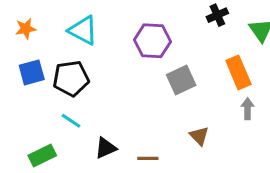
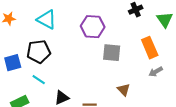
blue square: (32, 72) -> (13, 63), moved
gray square: (181, 80) -> (112, 53), turned 30
gray arrow: (248, 109) -> (156, 72), turned -120

